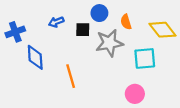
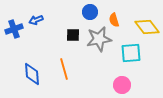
blue arrow: (56, 22) -> (36, 20), moved
black square: (83, 30) -> (73, 35), moved
blue diamond: (35, 57) -> (32, 74), moved

